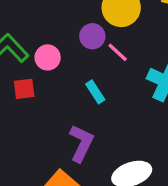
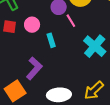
pink circle: (48, 57) -> (32, 25), moved

